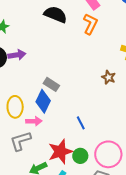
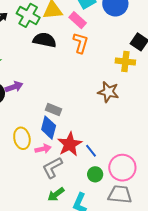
brown star: (109, 77) -> (108, 92), size x1.5
blue line: (81, 123) -> (91, 151), moved
gray L-shape: (21, 141) -> (52, 168), moved
red star: (60, 152) -> (70, 144), moved

